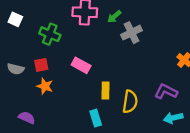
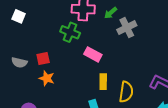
green cross: (50, 34) -> (70, 32), moved
pink rectangle: (81, 65) -> (93, 54), moved

